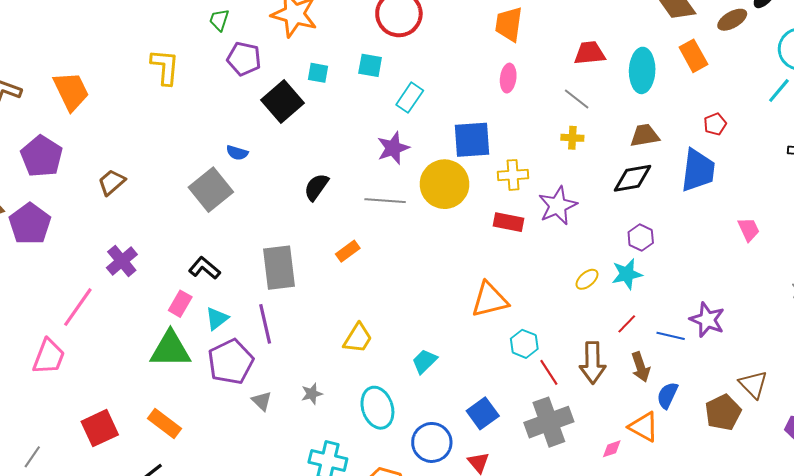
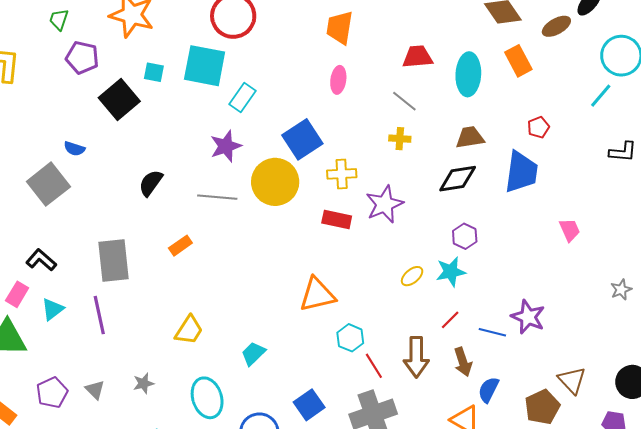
cyan square: (370, 65) -> (205, 66), size x1.8
blue square: (472, 140) -> (302, 139), turned -30
purple pentagon: (231, 362) -> (52, 393), moved, size x0.7

